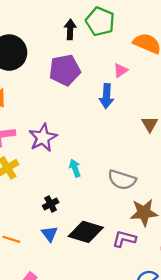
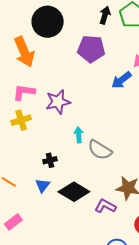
blue arrow: (106, 96) -> (121, 80), turned 35
gray semicircle: (122, 180) -> (100, 150), moved

